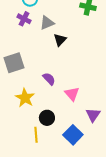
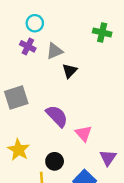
purple semicircle: (49, 79) -> (57, 116), size x1.5
yellow star: (25, 98) -> (19, 150), moved

